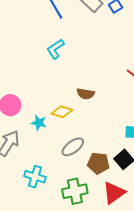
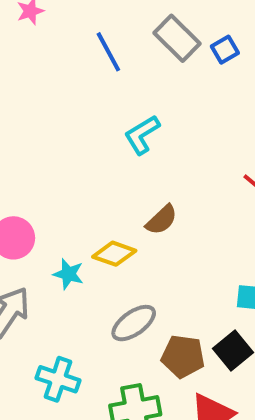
cyan L-shape: (55, 49) -> (142, 135), moved
brown semicircle: (86, 94) -> (162, 220), turned -54

